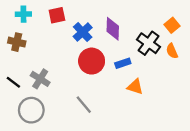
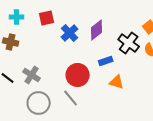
purple diamond: (113, 29) -> (97, 30), turned 50
red circle: (92, 61) -> (78, 75), moved
gray circle: (31, 110) -> (39, 103), moved

